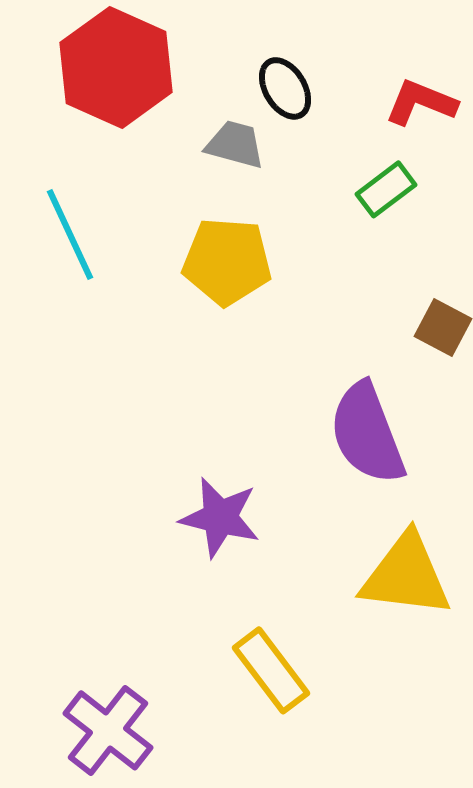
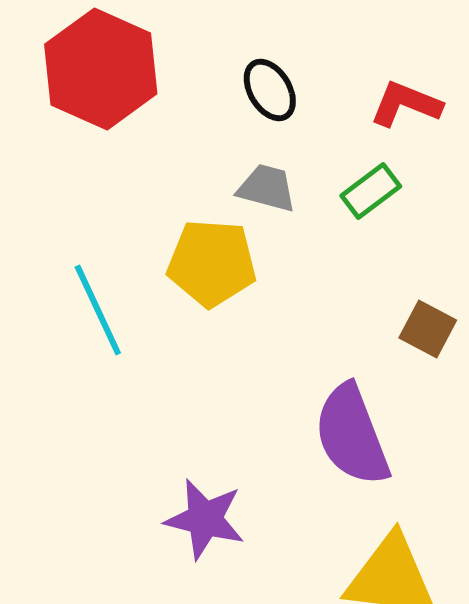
gray trapezoid: (235, 144) -> (267, 188), moved
cyan line: (70, 234) -> (98, 310), moved

